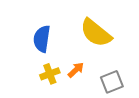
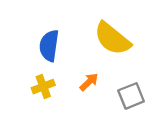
yellow cross: (50, 74) -> (43, 87), moved

